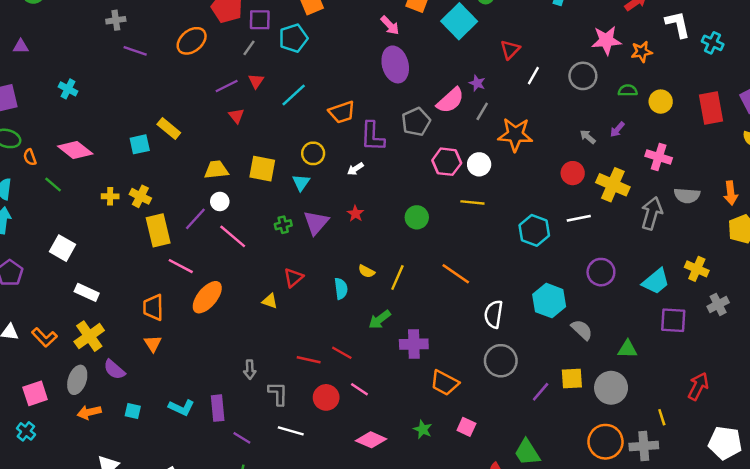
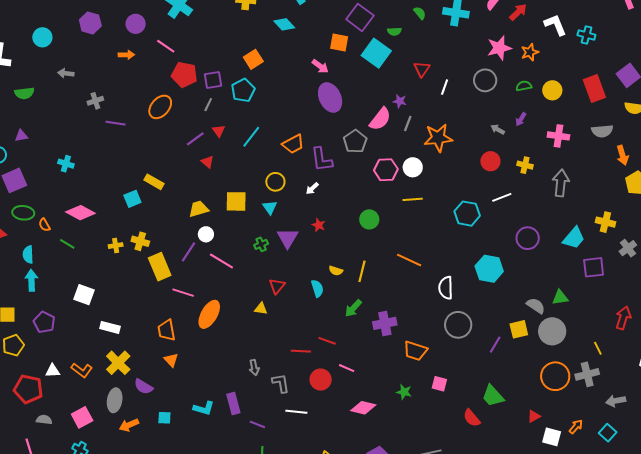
yellow cross: (613, 185) -> (525, 165), size x0.6
gray semicircle: (687, 196) -> (602, 131), moved
gray semicircle: (582, 330) -> (536, 306), moved

